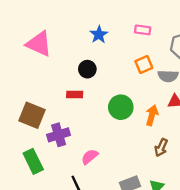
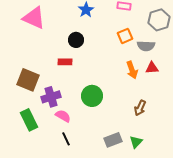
green circle: (121, 107) -> (92, 96), moved
orange arrow: (152, 115) -> (132, 70), moved, turned 144
pink semicircle: (90, 157) -> (63, 116), moved, turned 70

